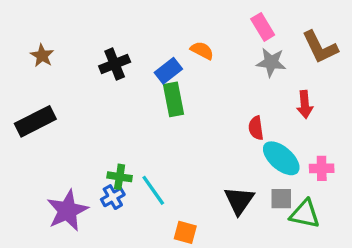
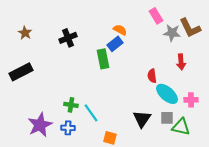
gray star: (271, 62) -> (172, 33), moved
blue rectangle: (168, 71) -> (115, 44), moved
blue cross: (113, 197) -> (68, 128), moved, turned 32

